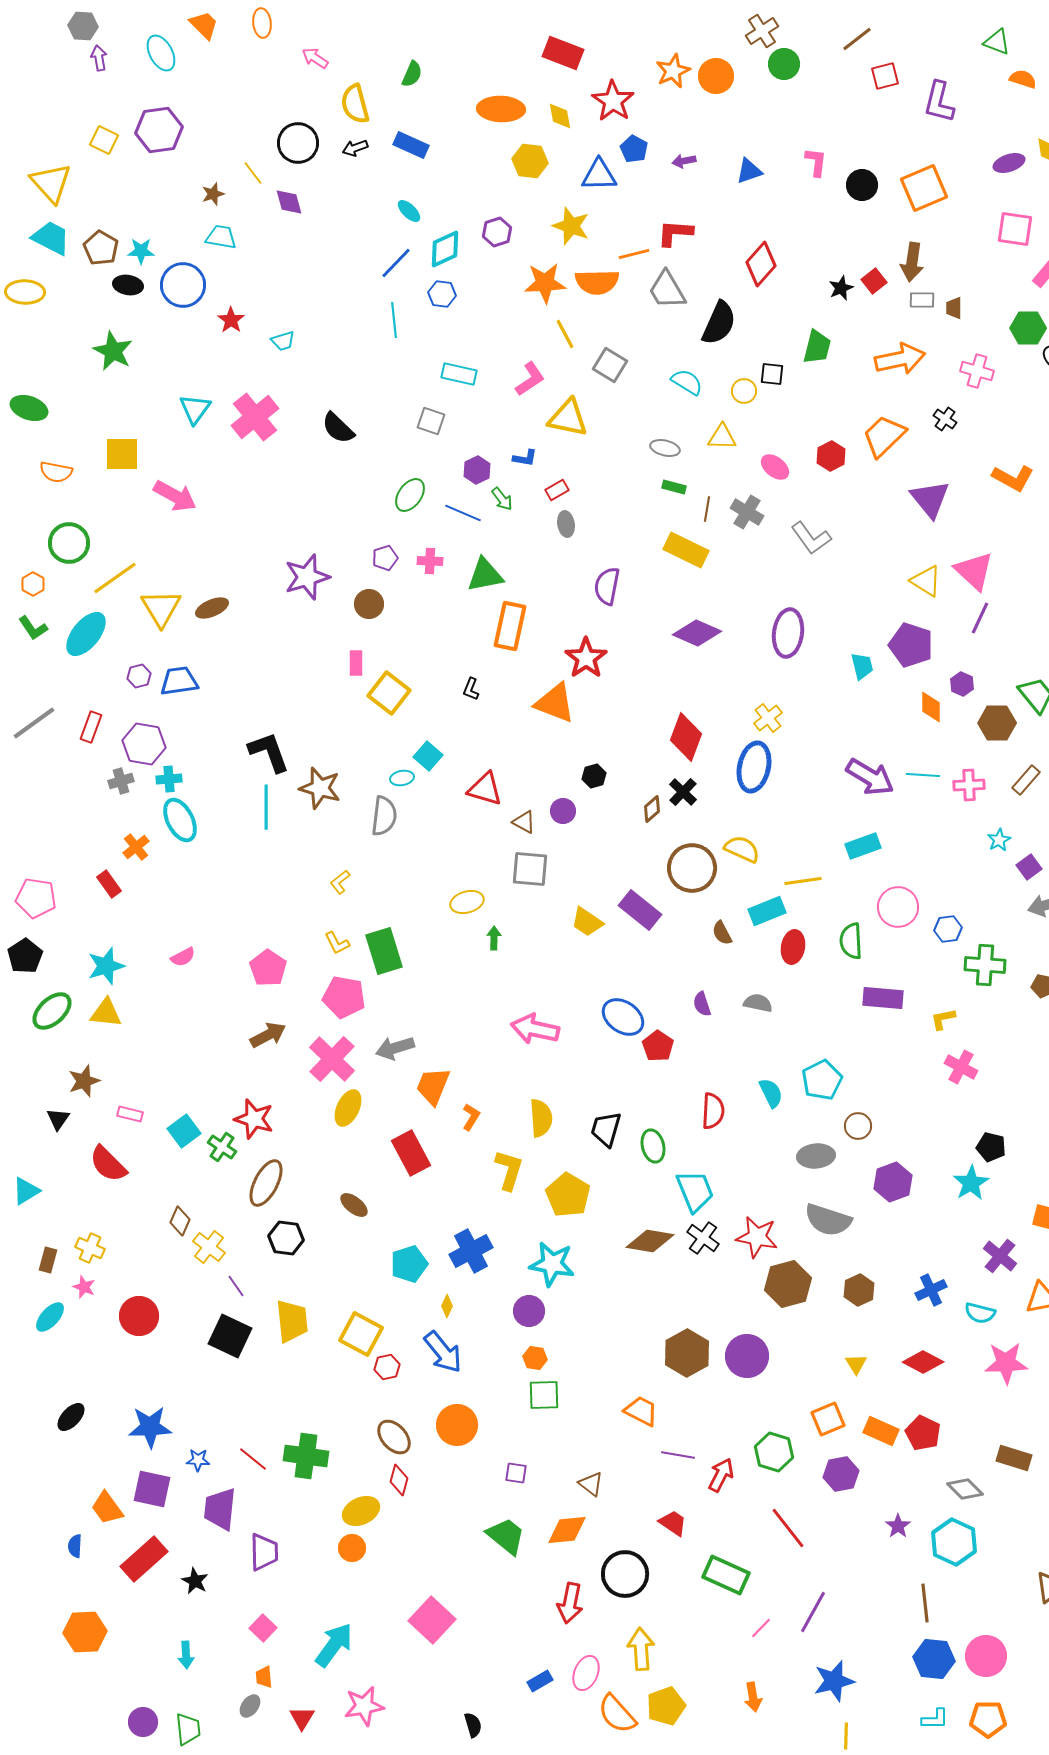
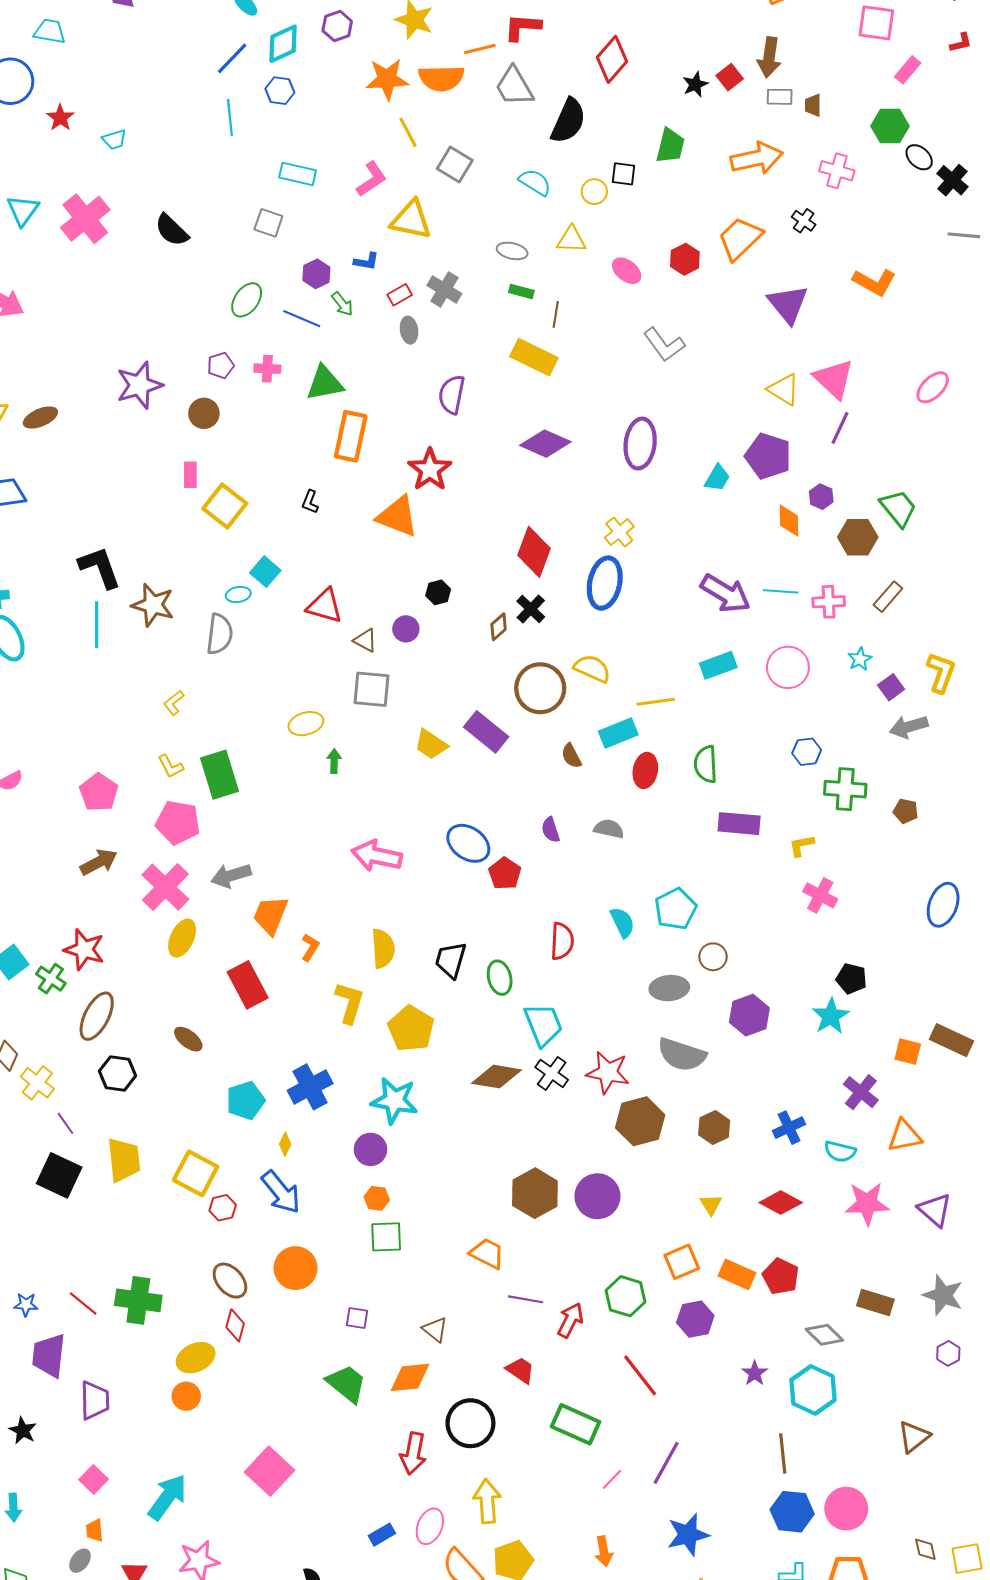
gray cross: (747, 512) -> (444, 289), moved
cyan trapezoid: (862, 666) -> (717, 478), turned 44
pink circle: (898, 907) -> (788, 667), moved

